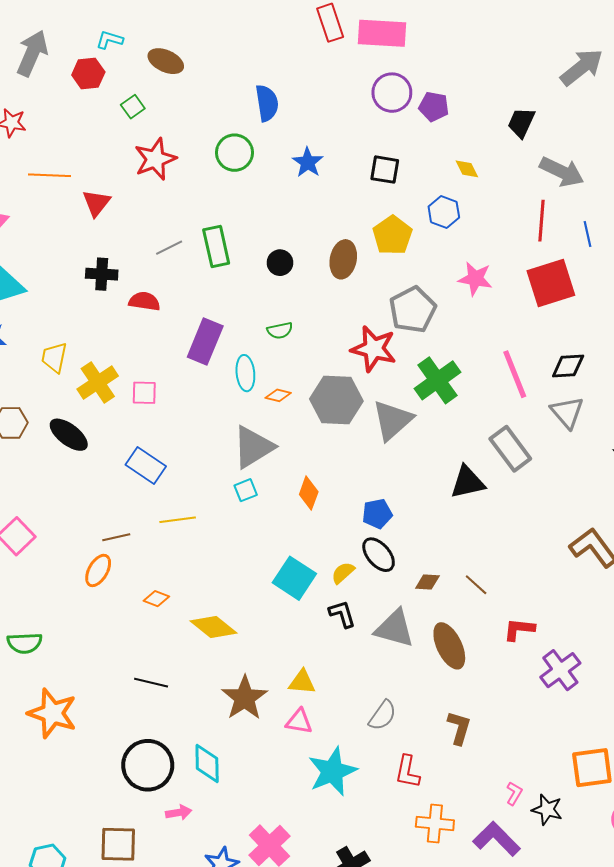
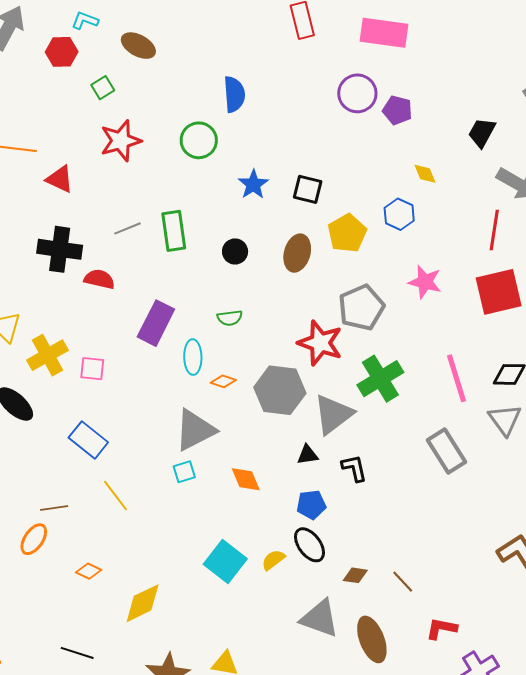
pink rectangle: (382, 33) -> (384, 33), moved
blue star: (308, 162) -> (253, 184), moved
black square: (385, 170) -> (308, 189), moved
red triangle: (96, 203) -> (60, 179), turned -48
black cross: (102, 274) -> (60, 249), size x1.4
black triangle: (468, 482) -> (307, 455), moved, size x0.6
orange diamond: (309, 493) -> (246, 479), turned -48
yellow line: (178, 520) -> (115, 496), turned 56
black L-shape: (342, 614) -> (354, 468), moved
yellow diamond: (214, 627) -> (143, 603), turned -69

